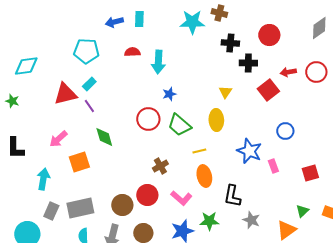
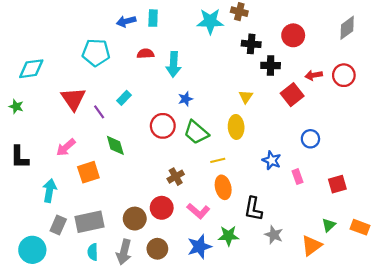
cyan rectangle: (89, 84) -> (124, 98), moved
red triangle: (65, 94) -> (73, 99), turned -50
blue star: (249, 151) -> (272, 160), size x0.7

